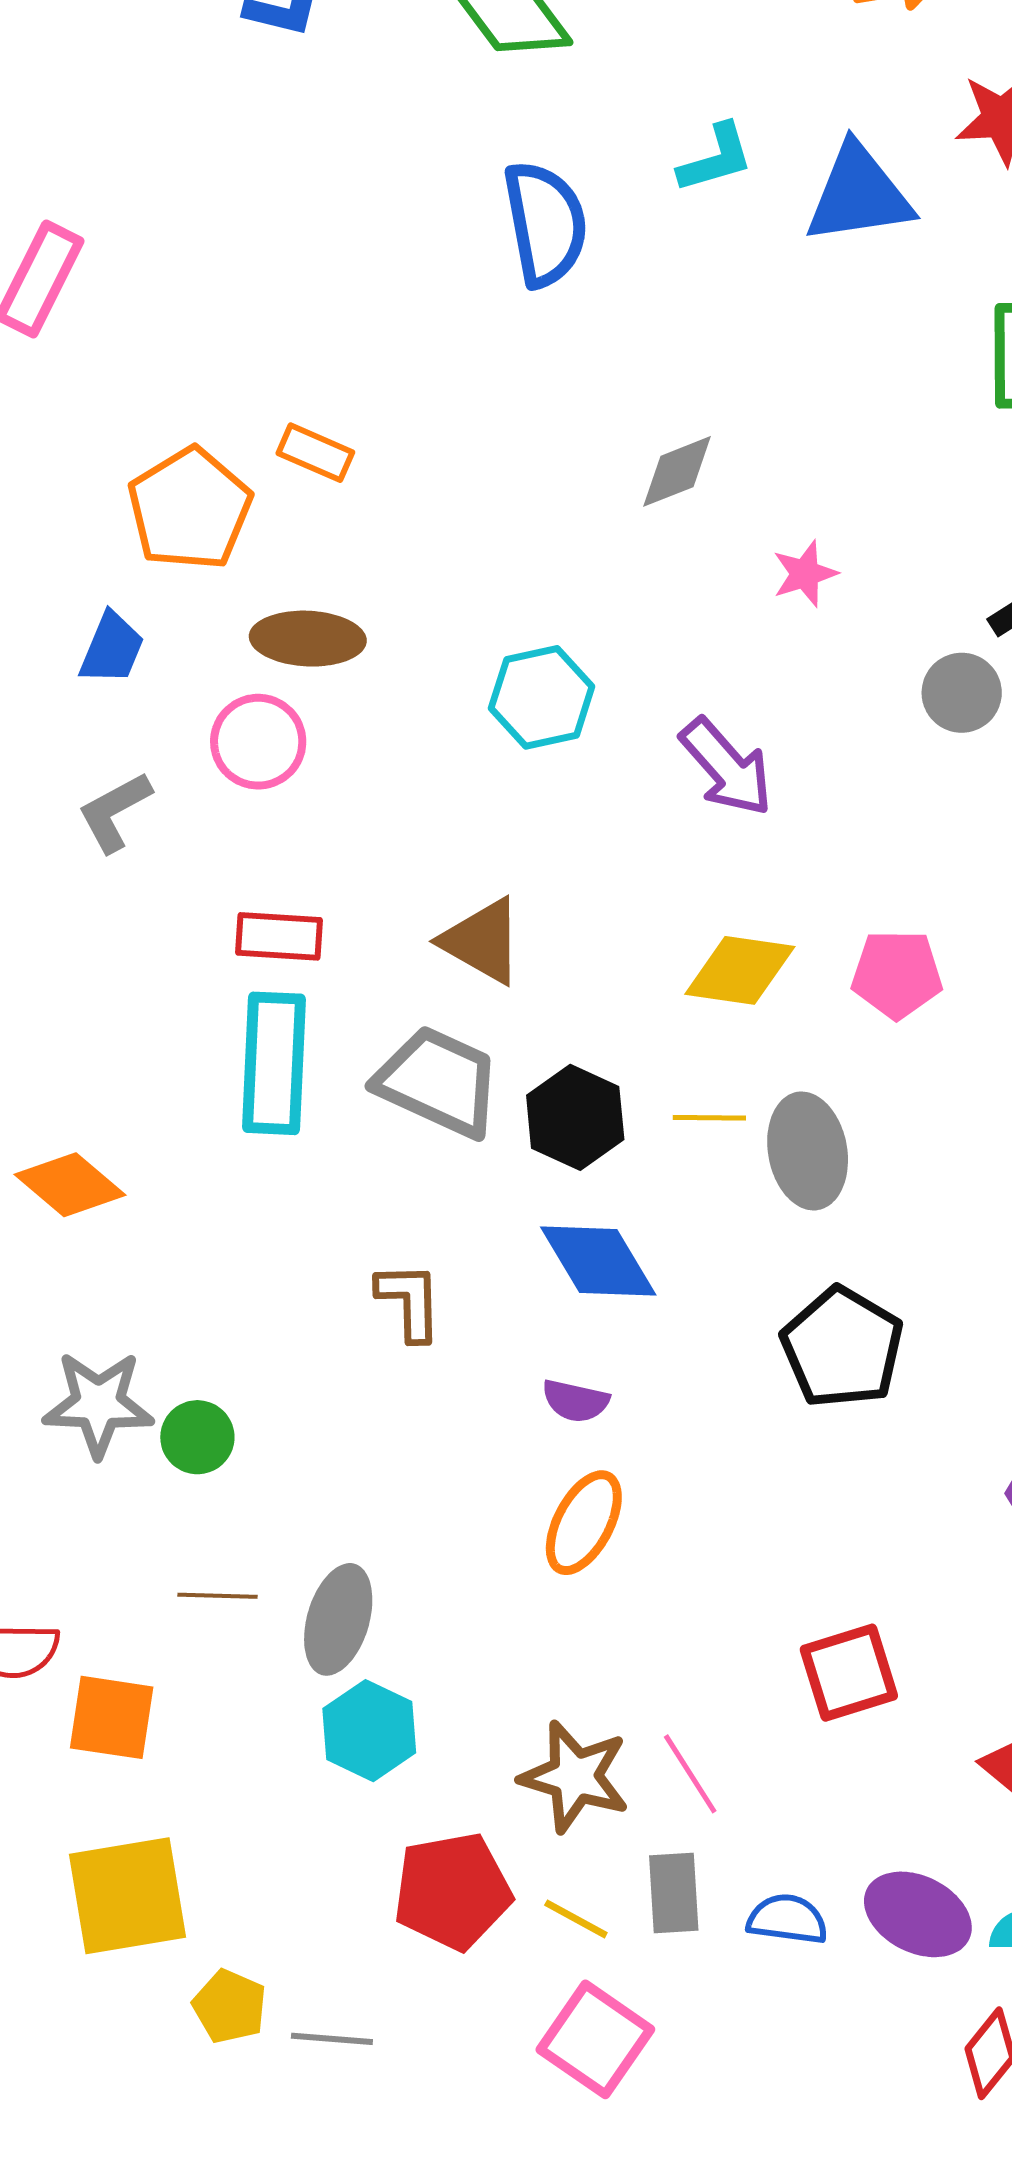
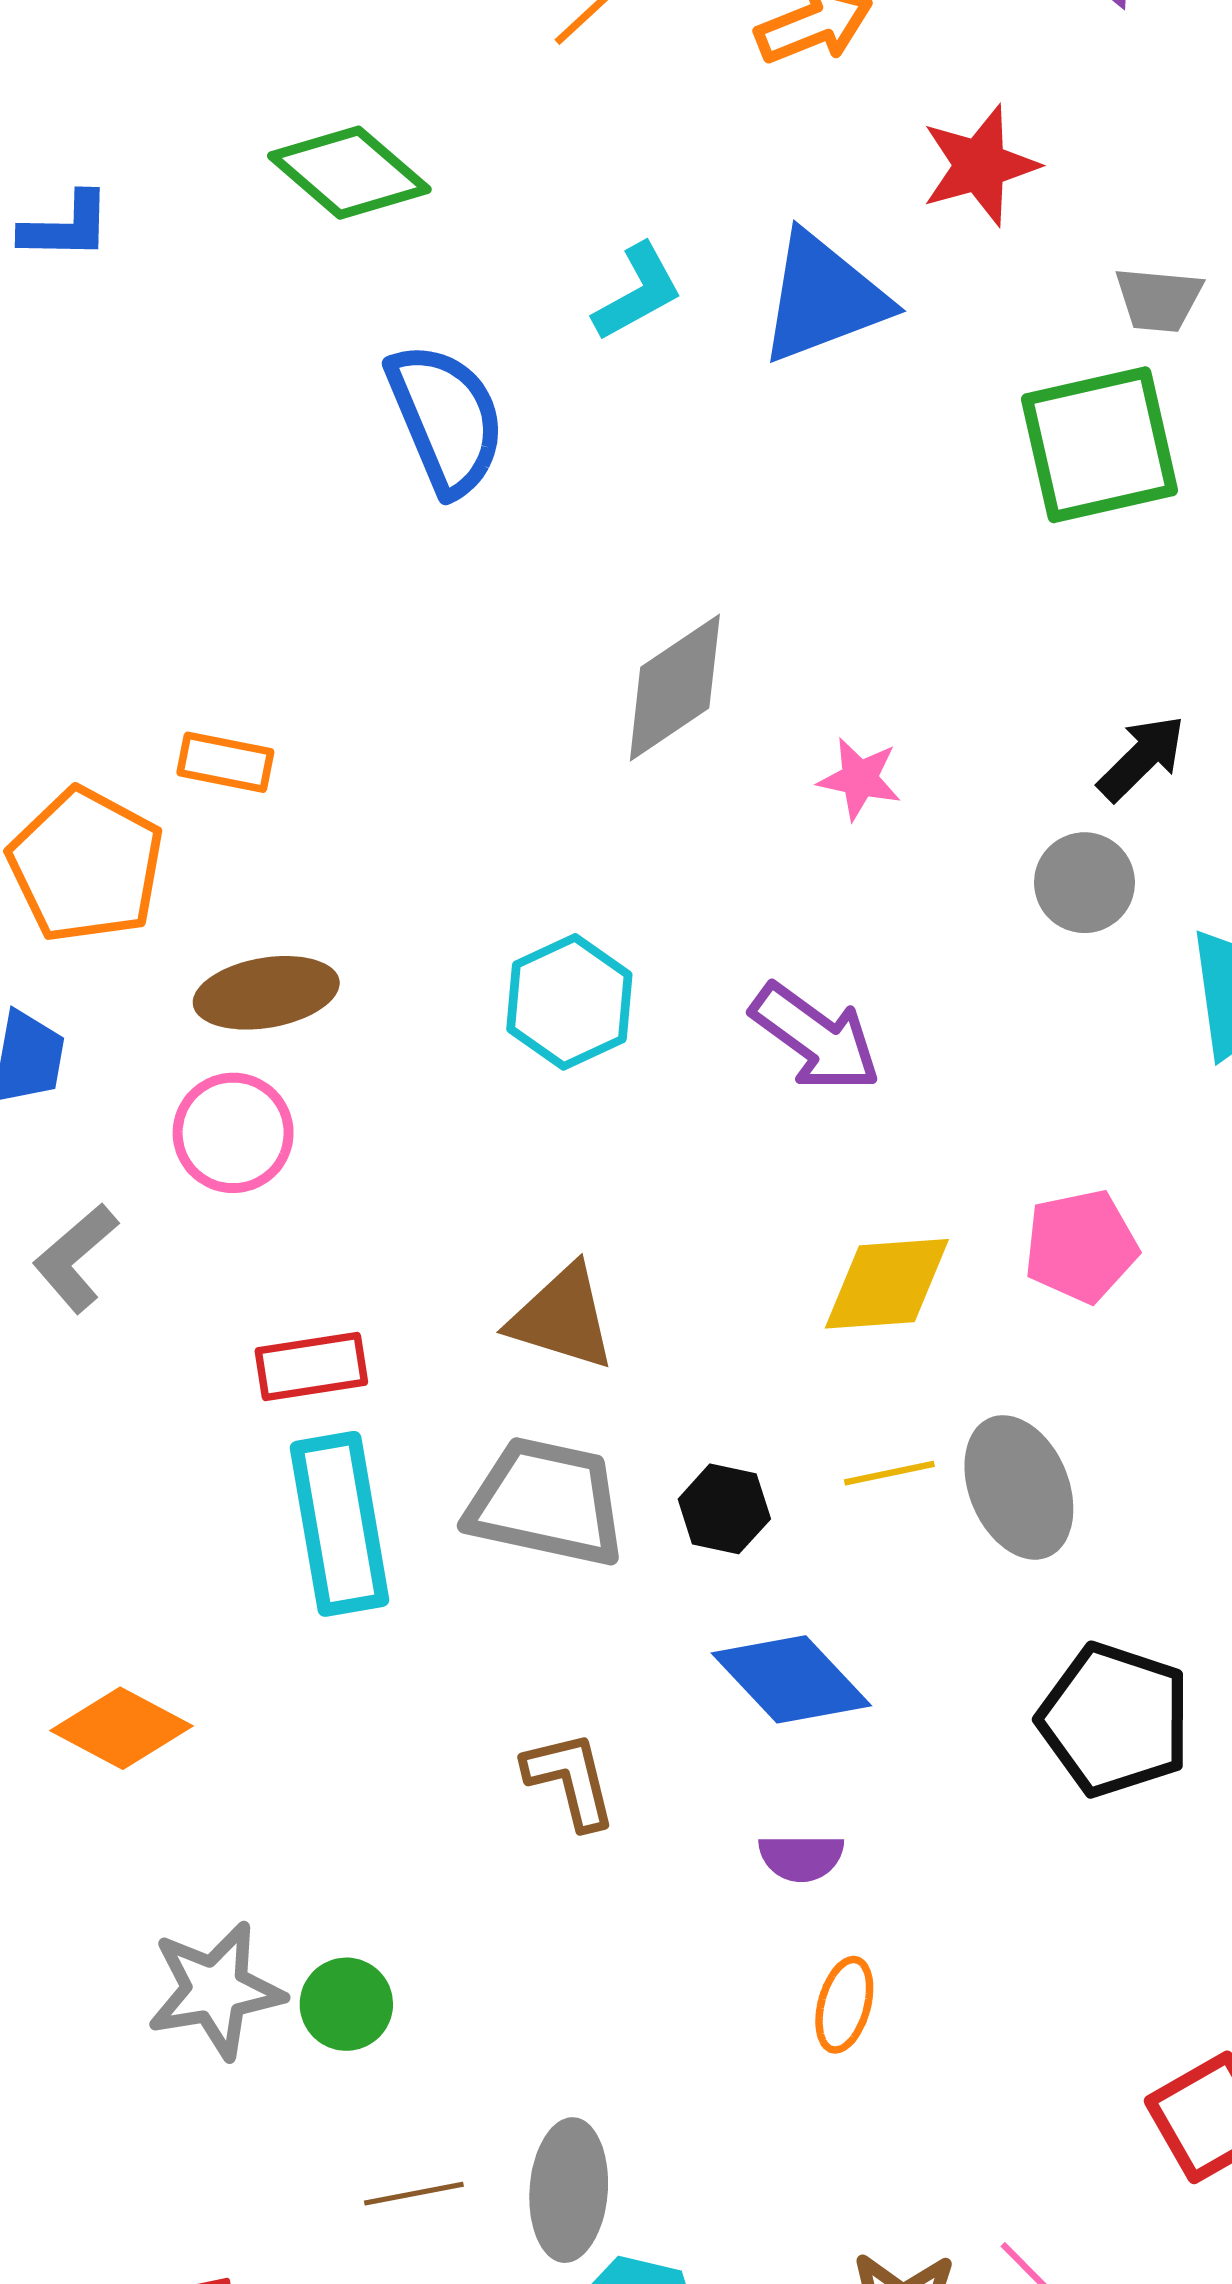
gray diamond: (677, 471) -> (675, 688), size x1.4
pink star: (805, 574) -> (860, 779), turned -30
black hexagon: (575, 1117) -> (724, 1509), size x0.7
orange ellipse: (584, 1523) -> (844, 2005), size x0.7

